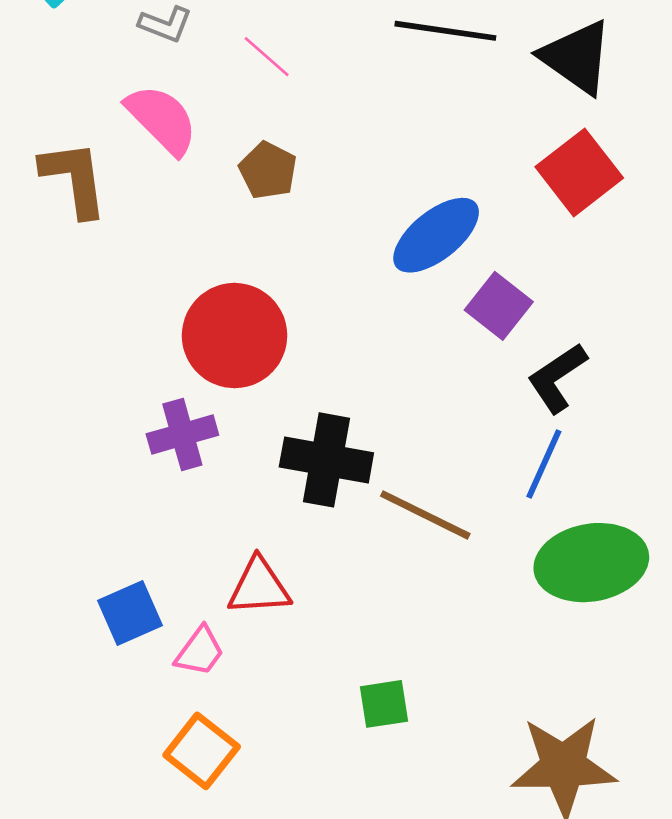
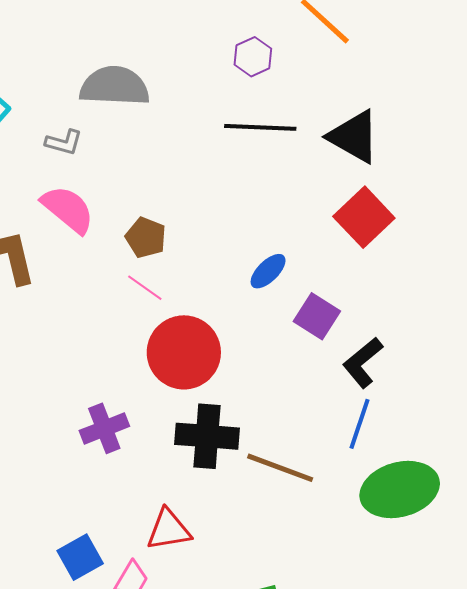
pink line: (267, 57) -> (145, 288), moved
blue ellipse: (436, 235) -> (268, 271), size x0.6
red circle: (235, 336) -> (184, 352), moved

